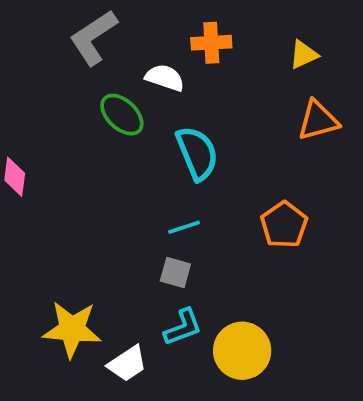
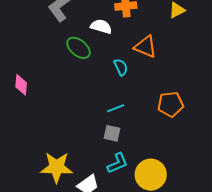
orange triangle: (318, 120) -> (145, 47), moved, turned 40
cyan semicircle: (197, 153) -> (121, 67), size x0.6
orange pentagon: (284, 225) -> (170, 104), turned 30

